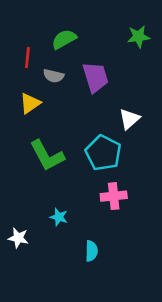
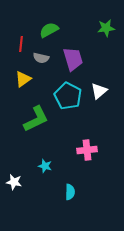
cyan pentagon: (103, 153) -> (68, 96), moved
green L-shape: (47, 156) -> (36, 119), turned -88

